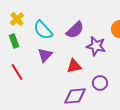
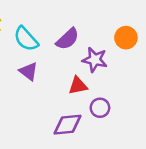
purple triangle: (45, 55) -> (29, 71), turned -35
red triangle: (74, 66) -> (78, 86), moved

